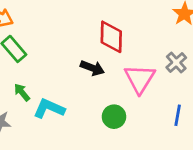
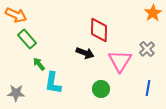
green arrow: (22, 92) -> (39, 64), moved
cyan L-shape: (49, 109) -> (53, 83), turned -105

